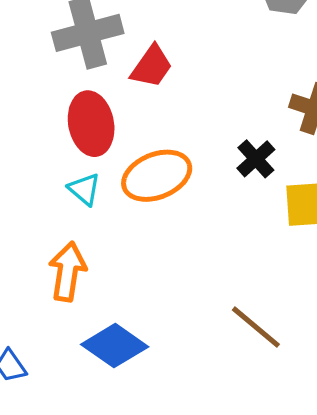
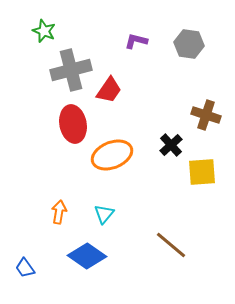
cyan triangle: (84, 189) -> (104, 214), moved, turned 30
orange arrow: (68, 272) -> (59, 212), size x0.7

